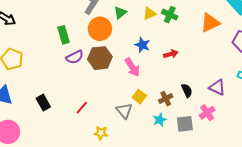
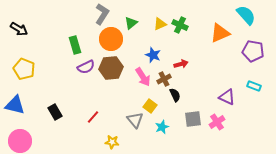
black semicircle: (187, 90) -> (175, 95), moved
brown cross: (166, 99) -> (164, 79), moved
cyan star: (160, 120) -> (162, 127), moved
gray square: (185, 124) -> (193, 119), moved

